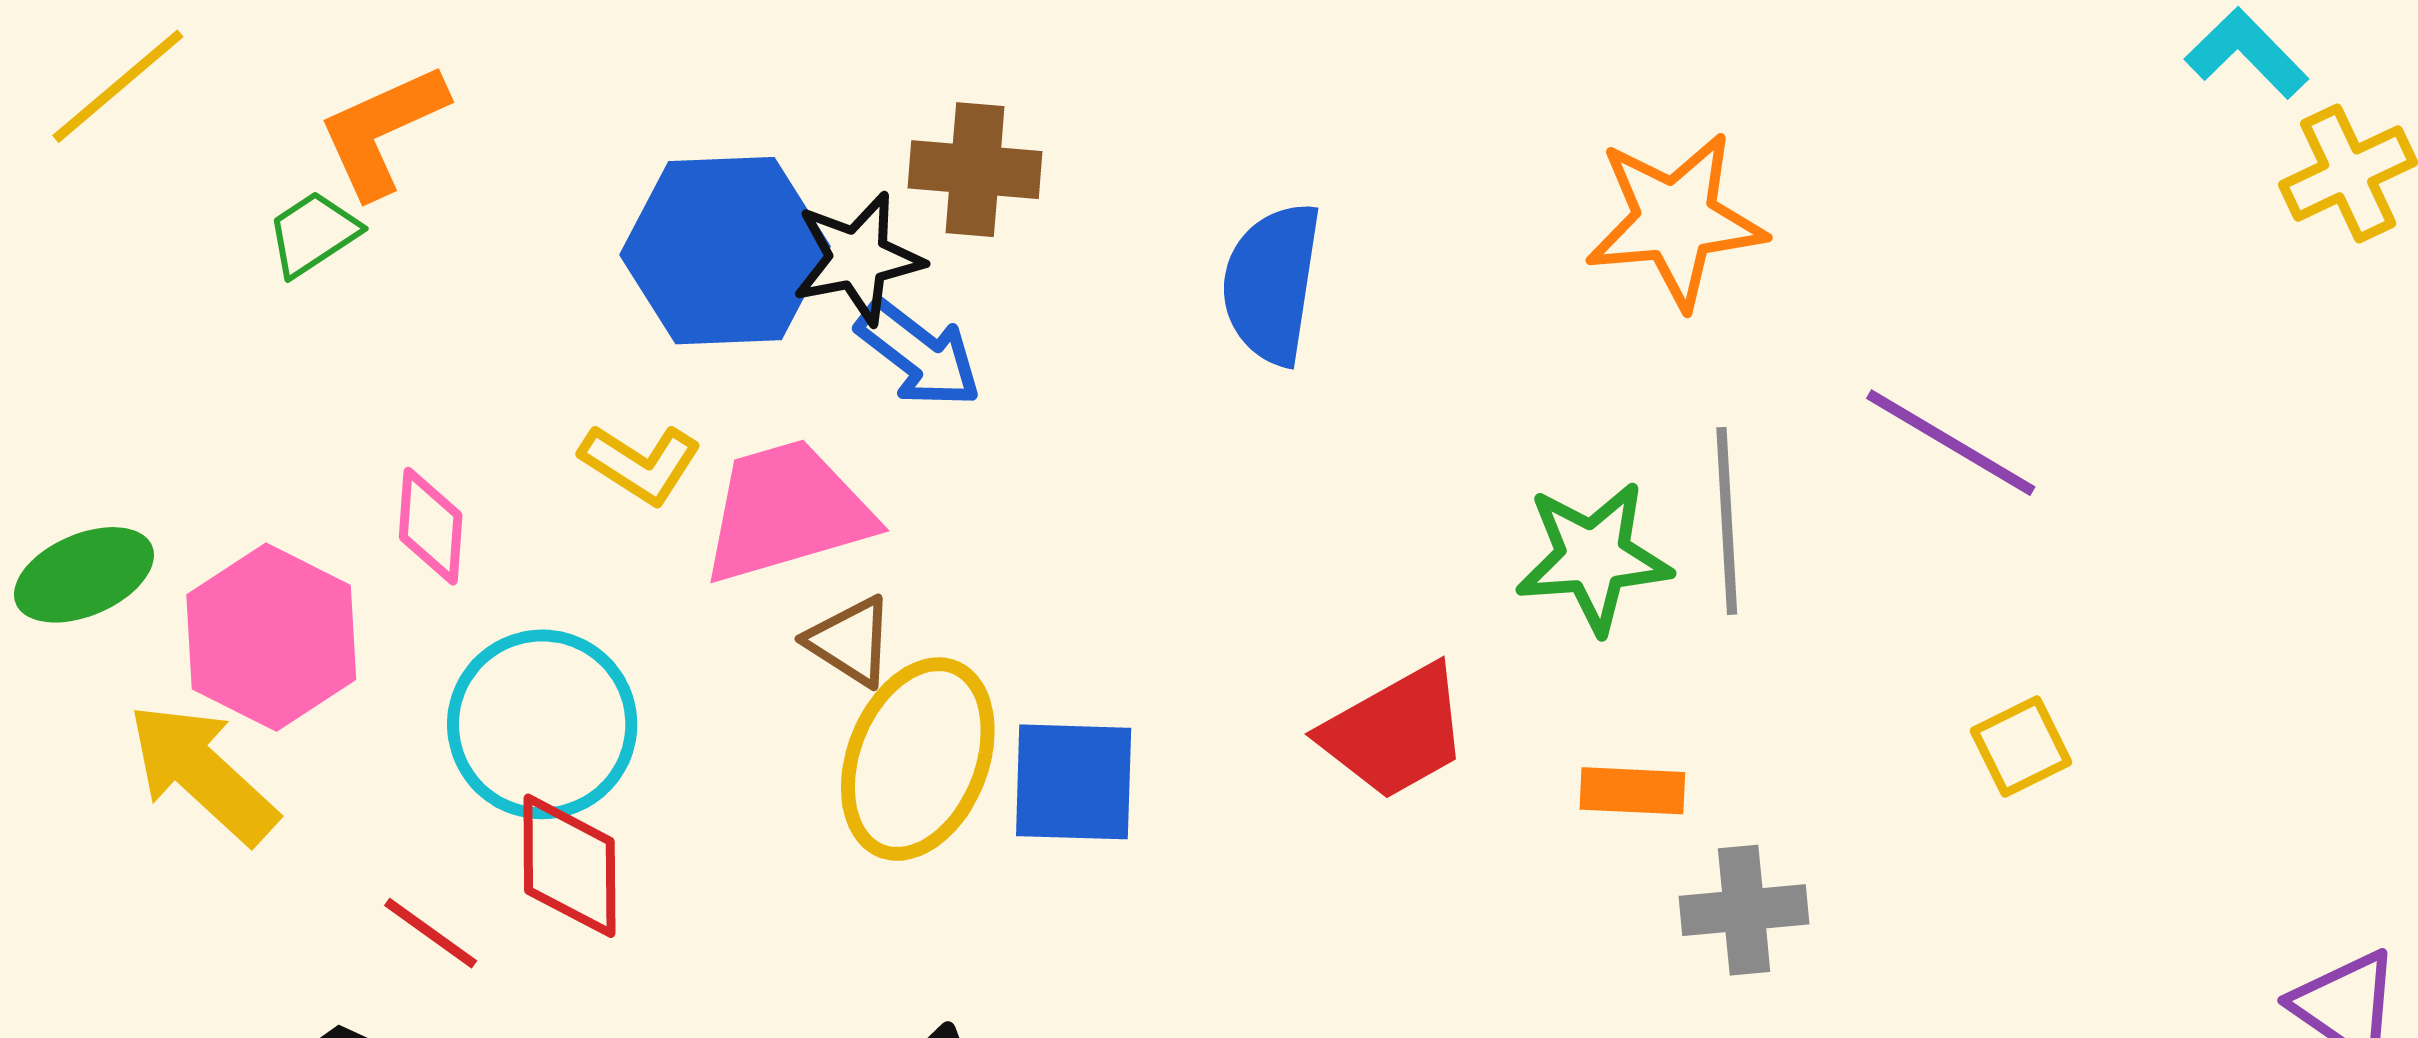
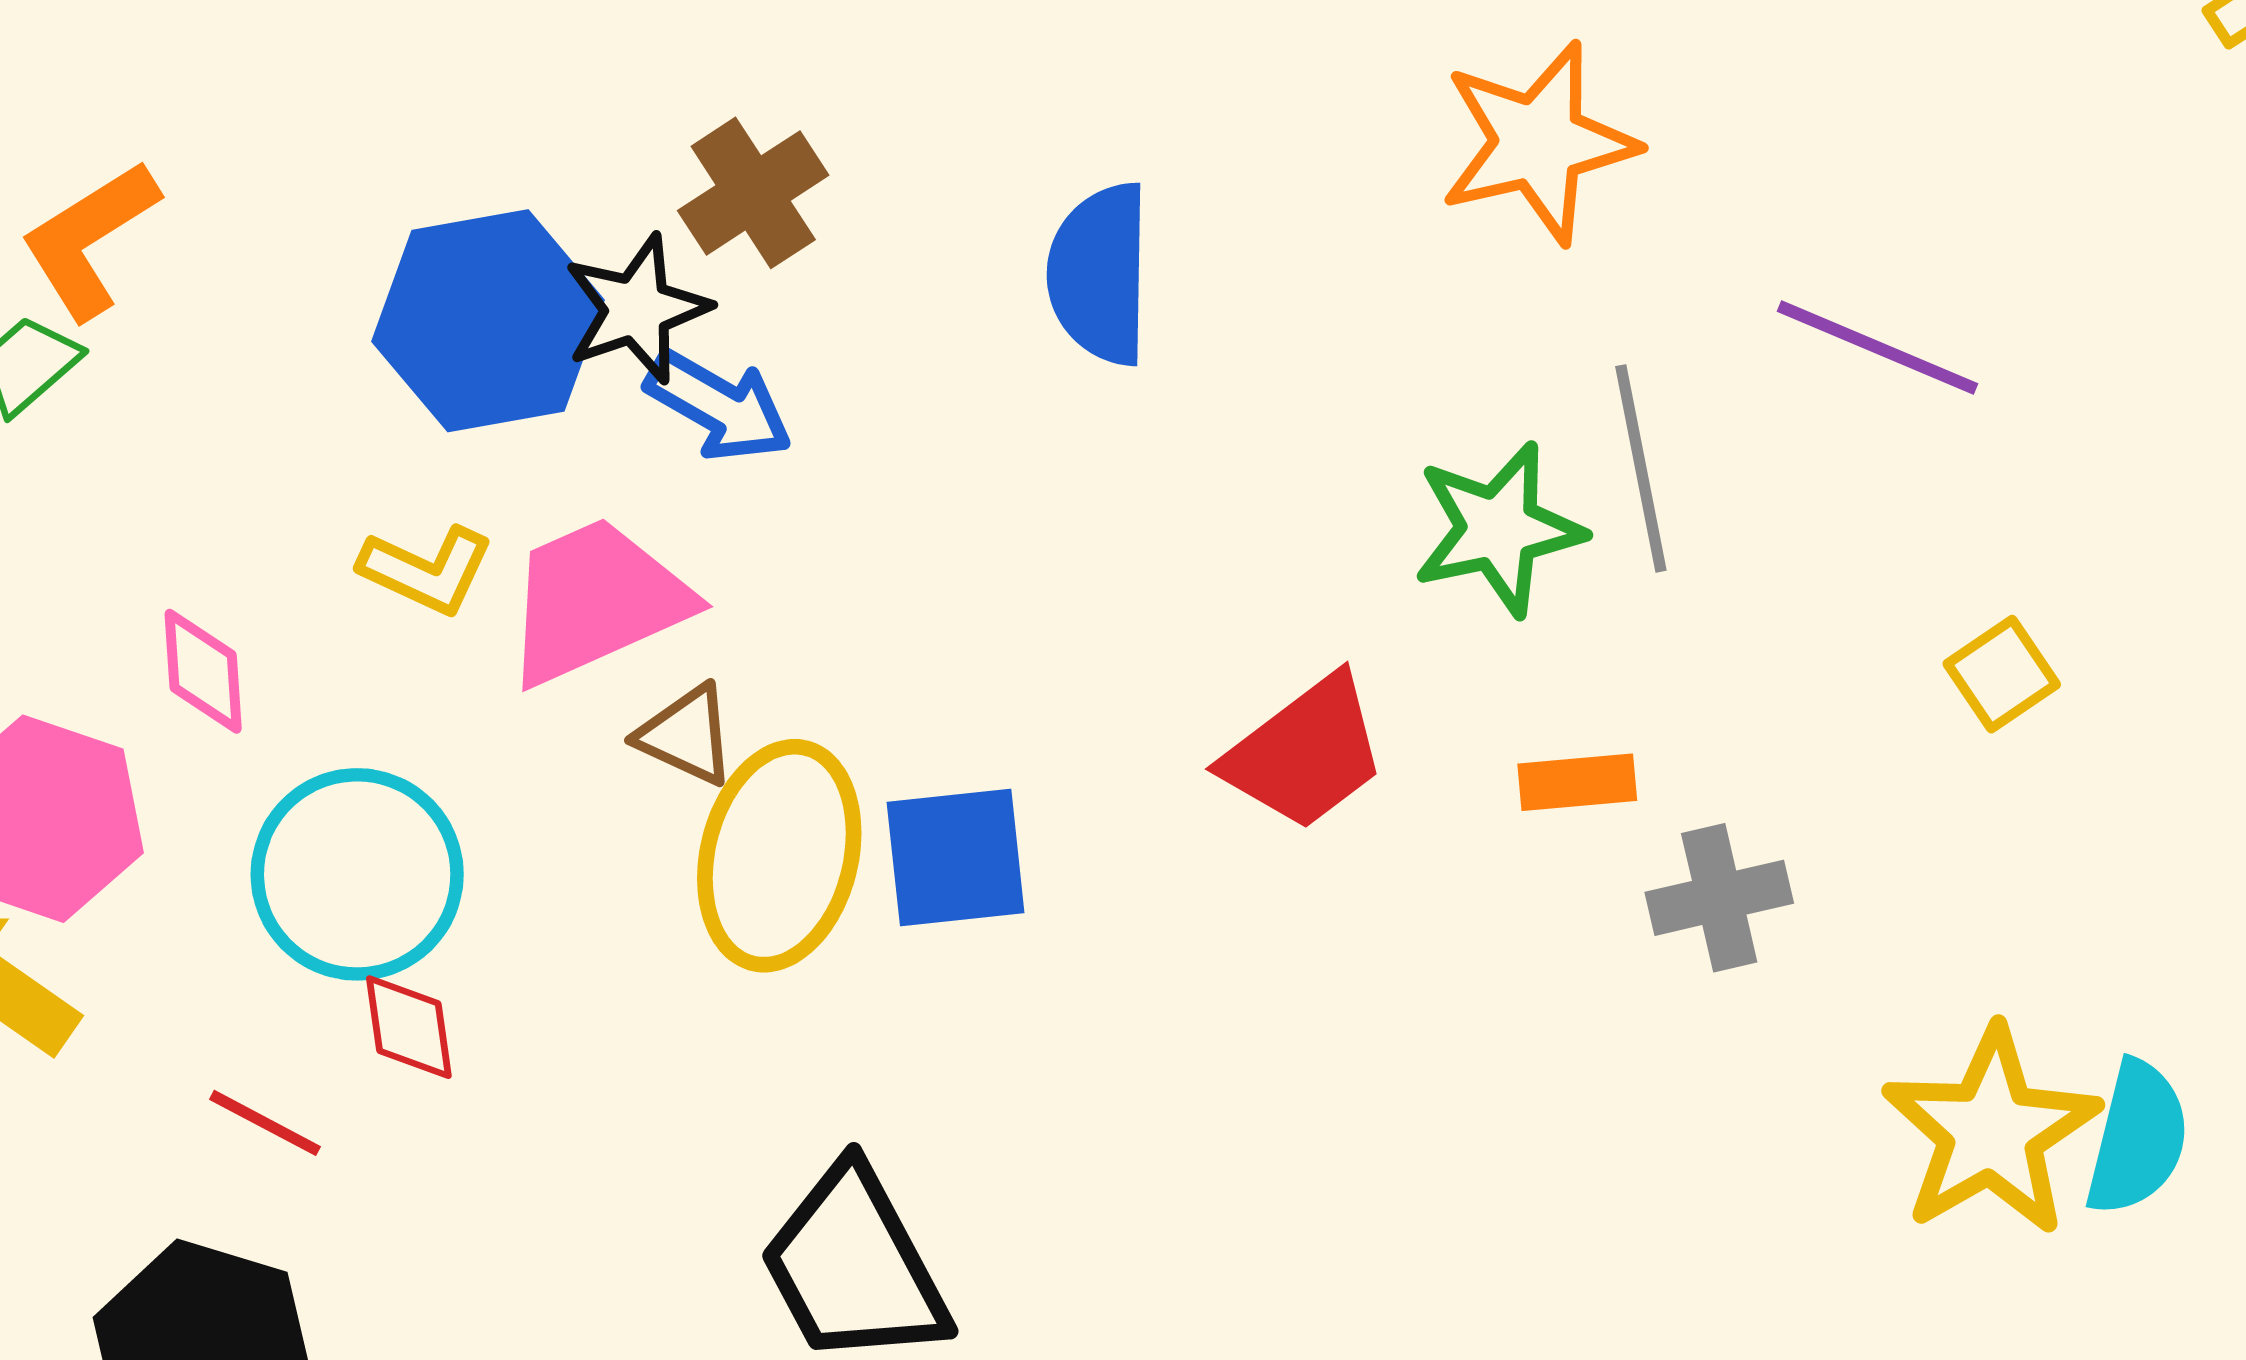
brown cross: (975, 170) -> (753, 193), turned -30
red diamond: (569, 866) -> (409, 1027), size x0.7

